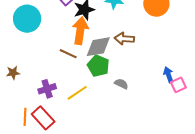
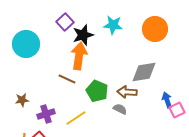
brown arrow: (124, 39) -> (127, 92), moved
gray diamond: (98, 47) -> (144, 72), moved
brown star: (13, 73) -> (22, 100), moved

